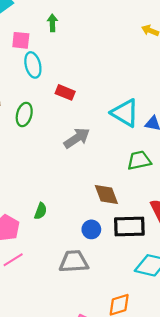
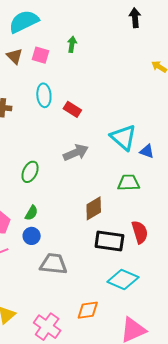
cyan ellipse: (33, 65) -> (44, 95), moved
green ellipse: (24, 114) -> (30, 172), moved
brown diamond: (106, 194) -> (94, 208), turned 70
blue circle: (91, 229) -> (32, 236), moved

